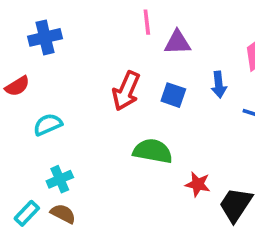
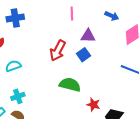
purple triangle: (177, 42) -> (88, 36), moved
blue arrow: (219, 85) -> (112, 16), moved, turned -64
blue square: (173, 95) -> (83, 55), turned 32

